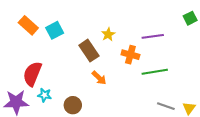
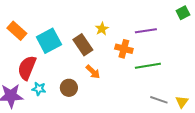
orange rectangle: (28, 25) -> (17, 31), moved
cyan square: (55, 30) -> (49, 41), moved, size x1.4
brown circle: (73, 105) -> (69, 88), moved

